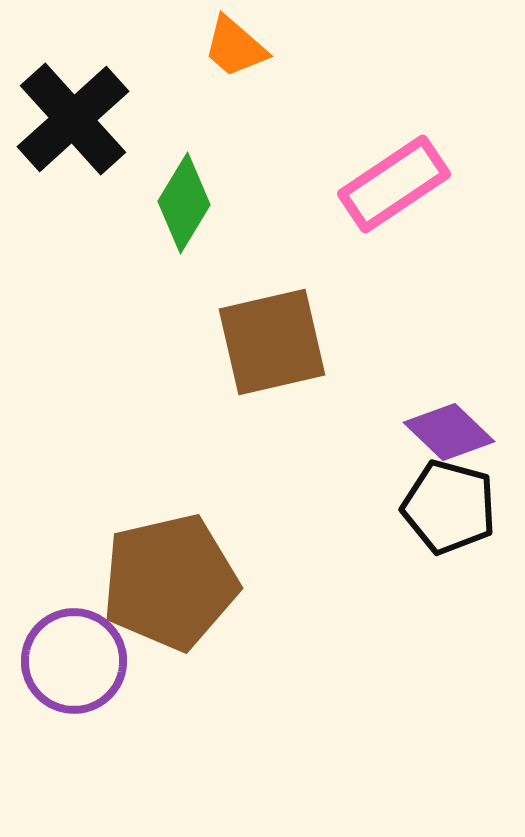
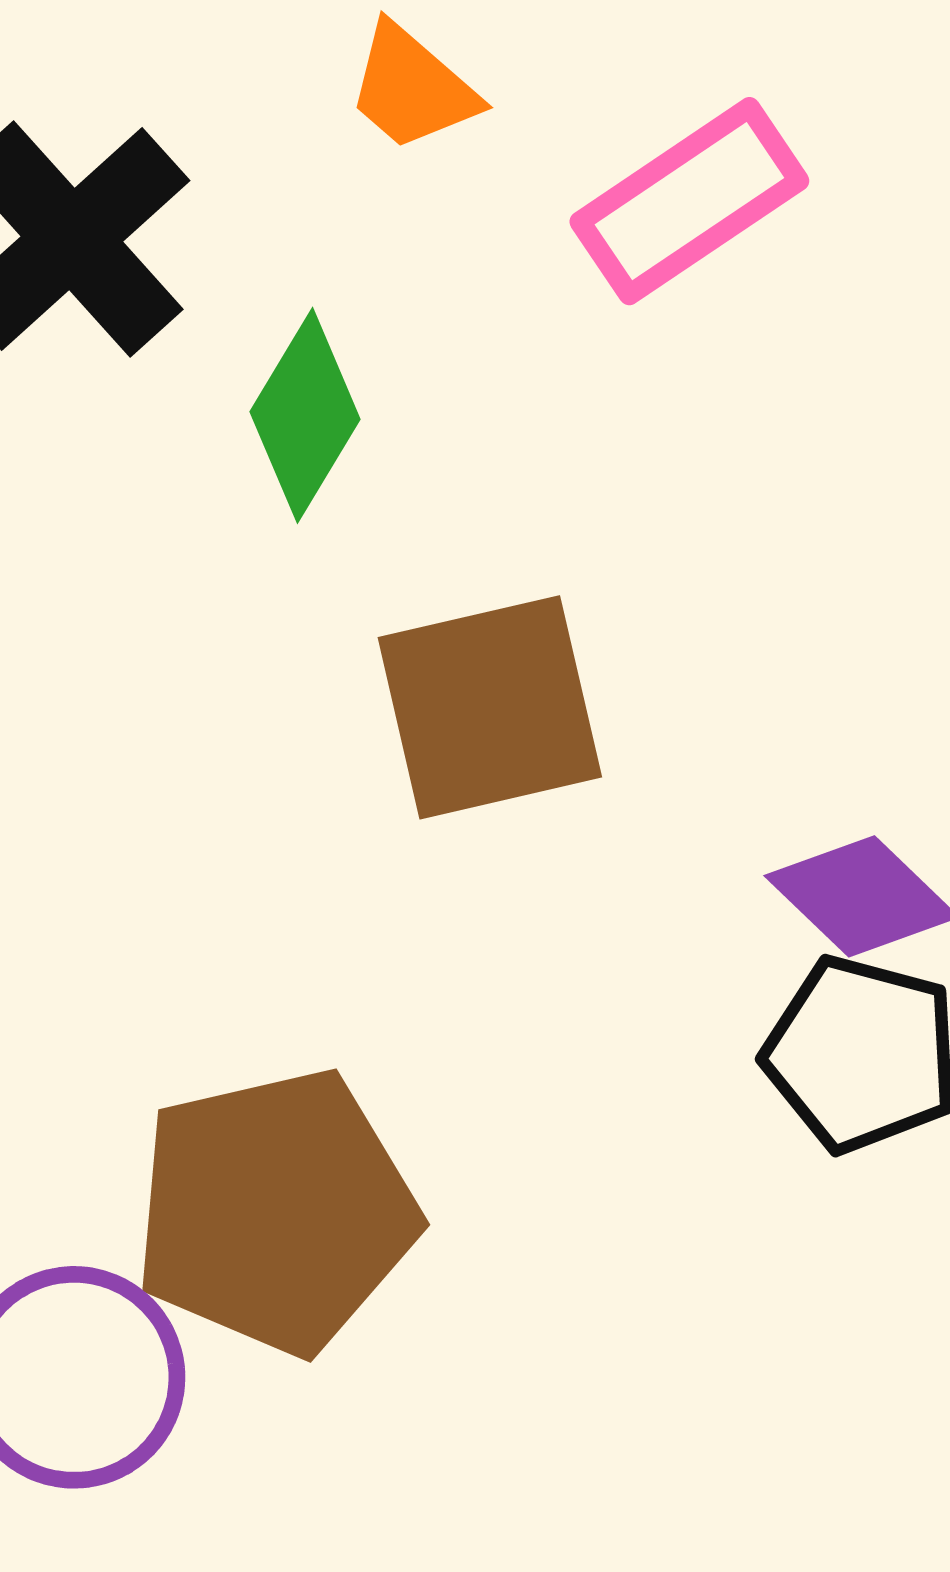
pink rectangle: (394, 184) -> (689, 201), moved

